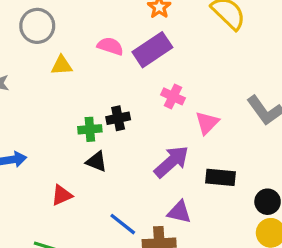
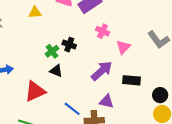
black cross: (118, 118) -> (69, 45), turned 32
green cross: (90, 129) -> (52, 51), turned -32
red triangle: (62, 195) -> (35, 91), size x1.6

